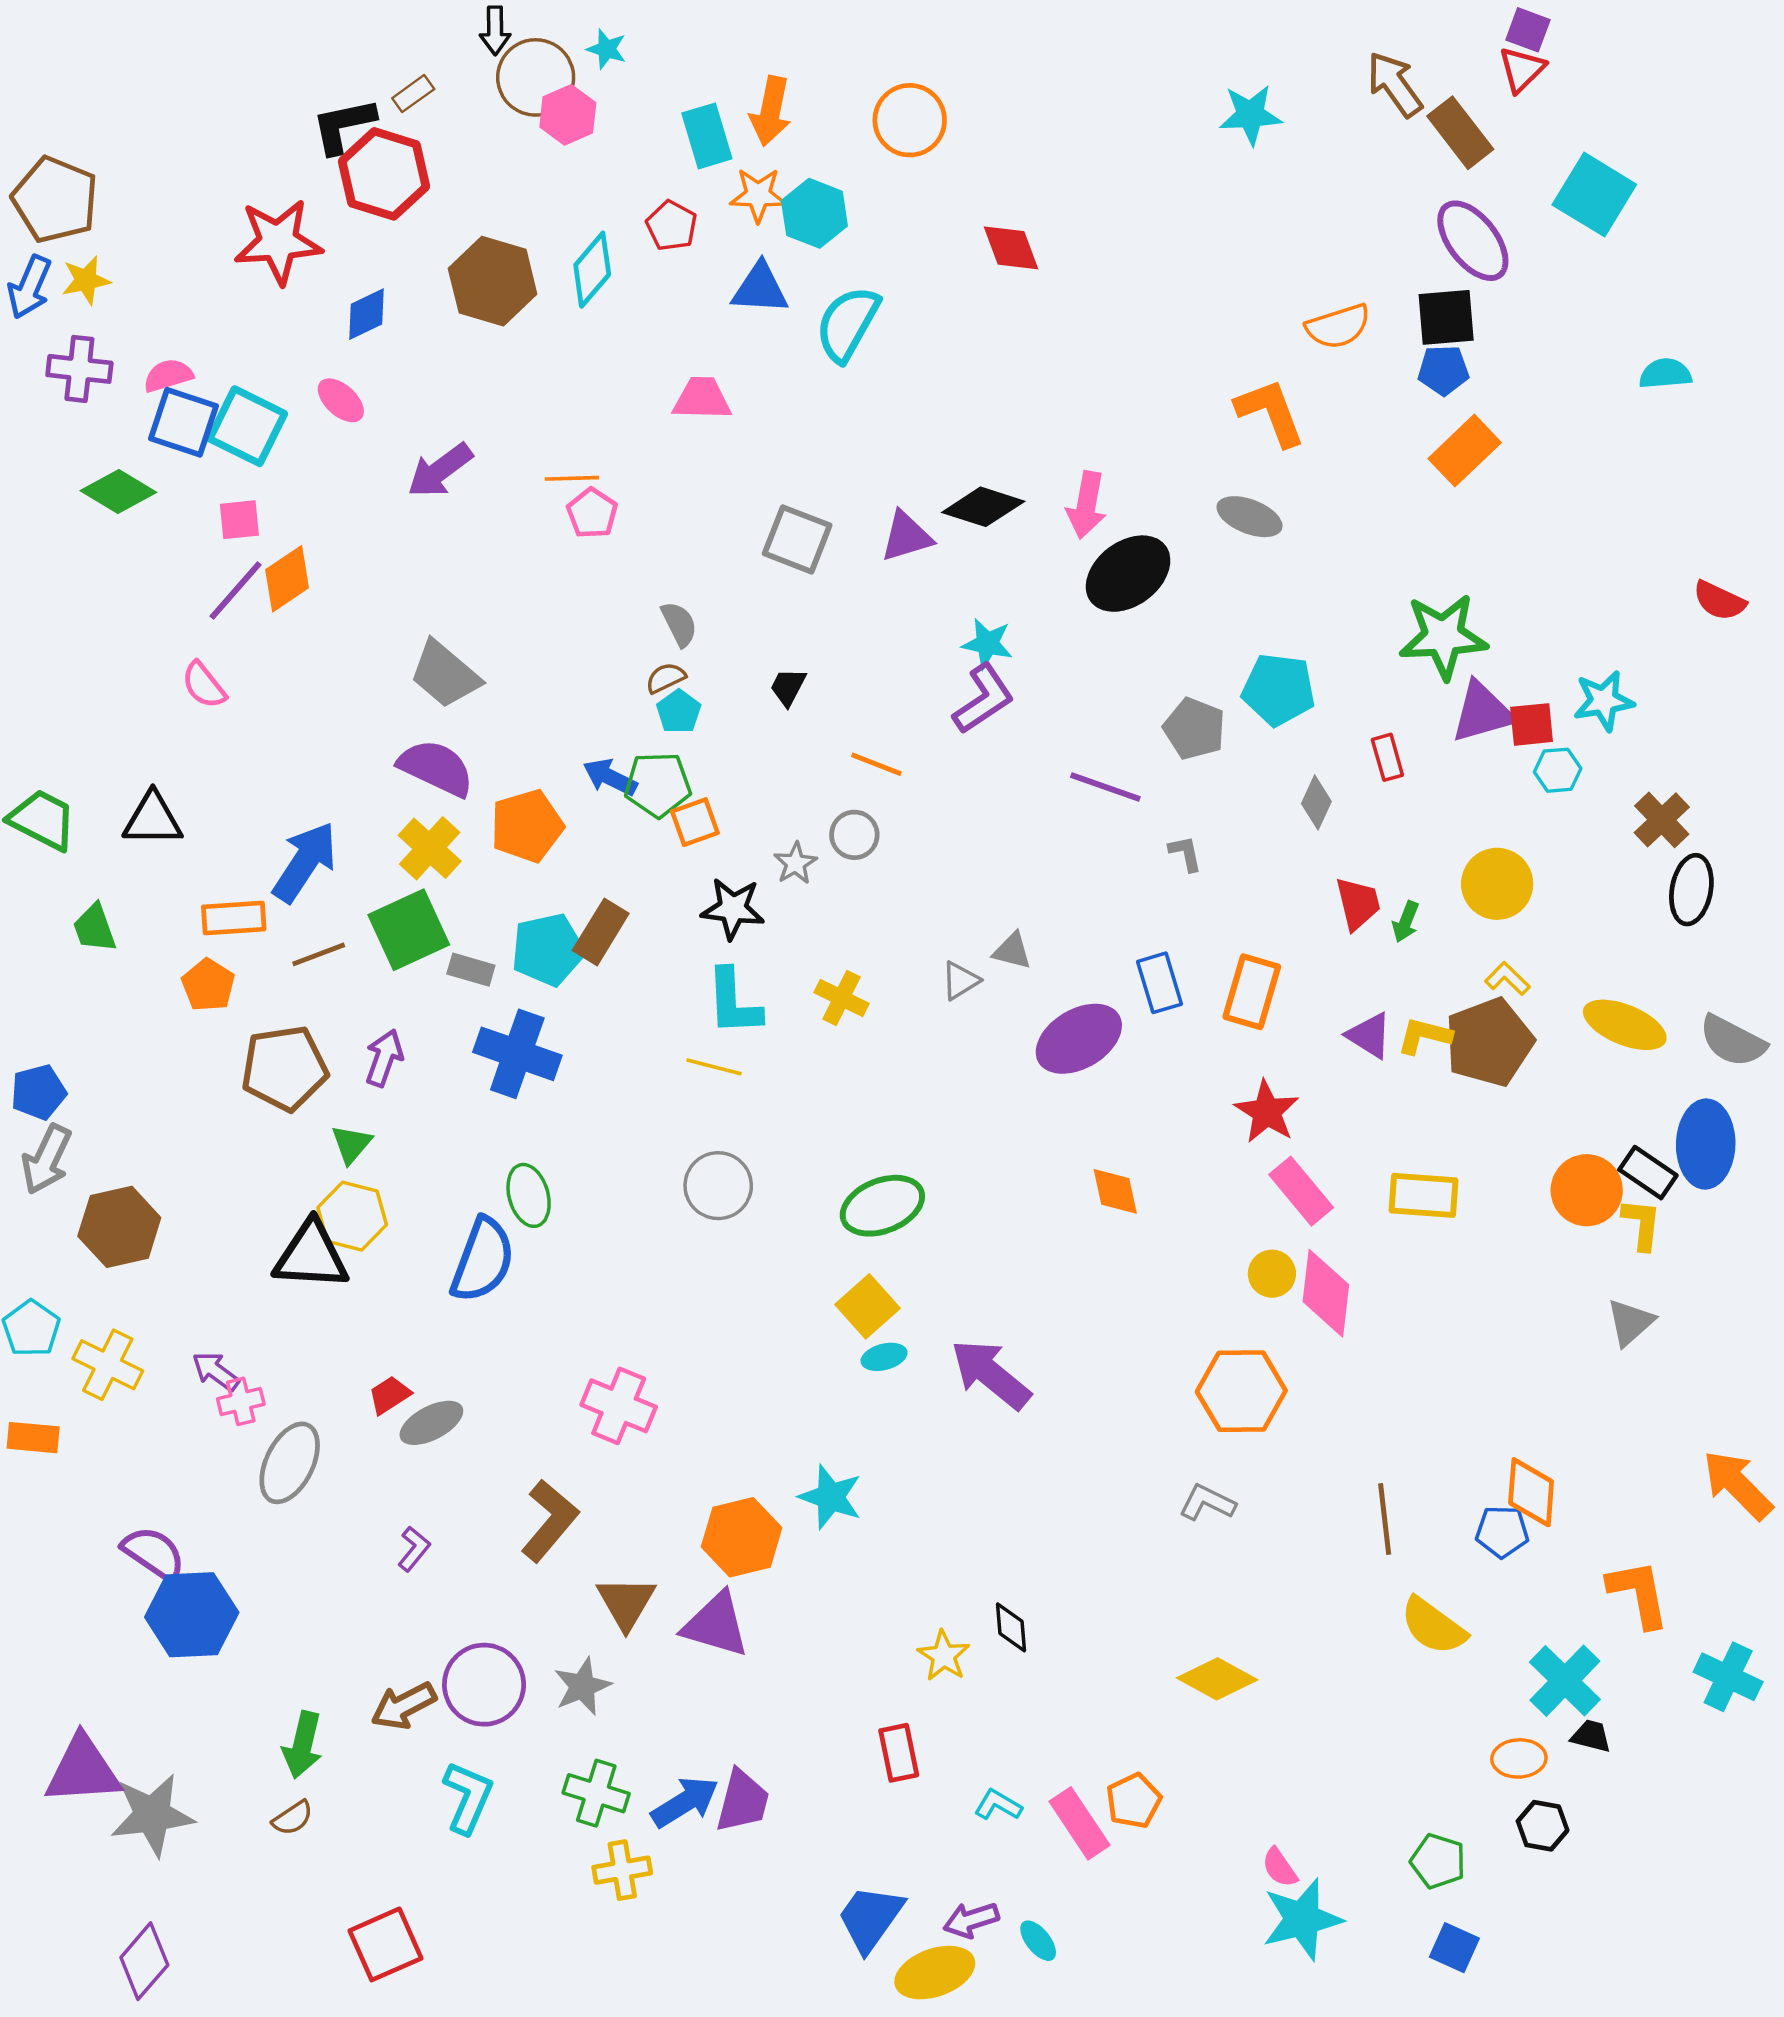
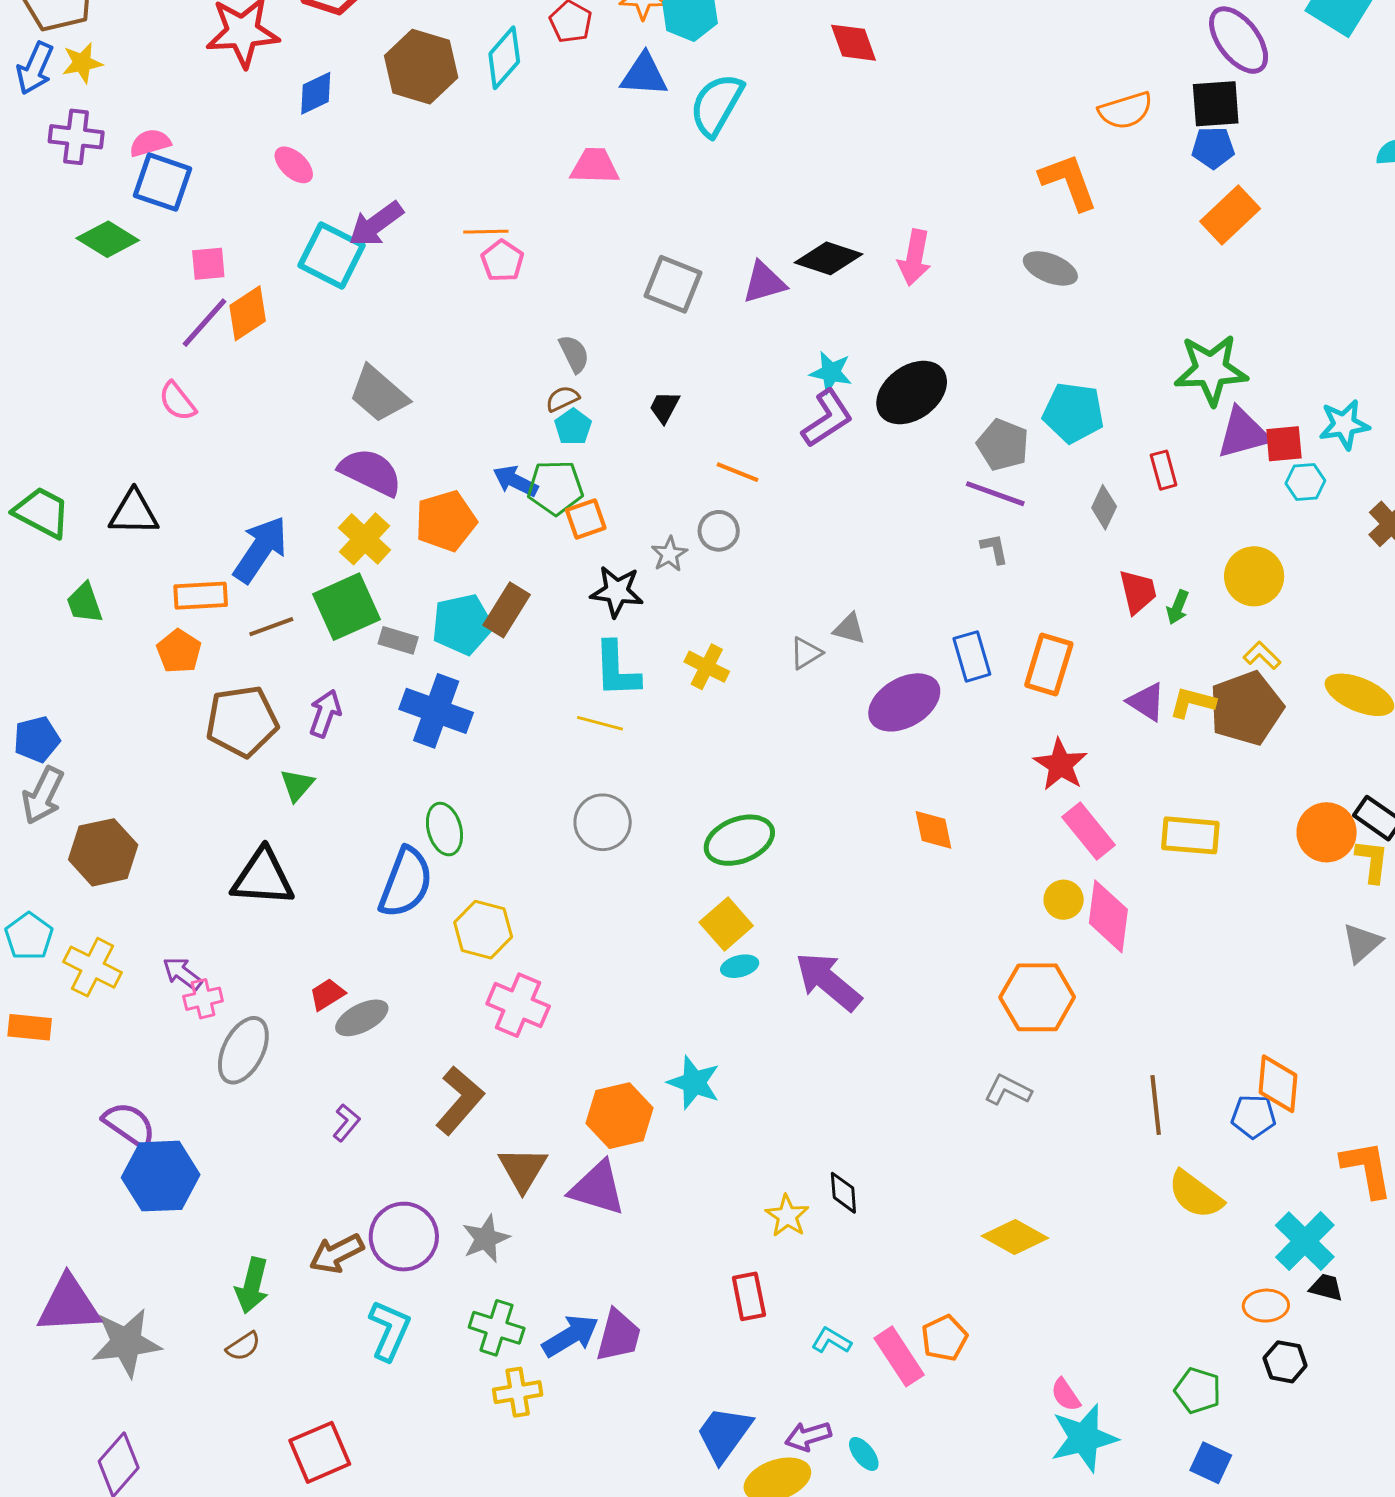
cyan square: (247, 426) -> (331, 255), moved
black ellipse: (1128, 574) -> (912, 393), moved
purple line: (1105, 787) -> (995, 494), moved
yellow hexagon: (352, 1216) -> (483, 930), moved

